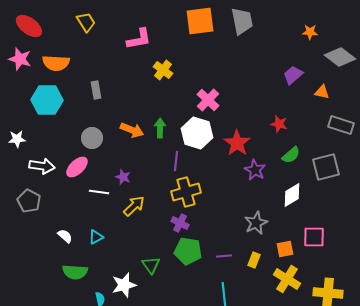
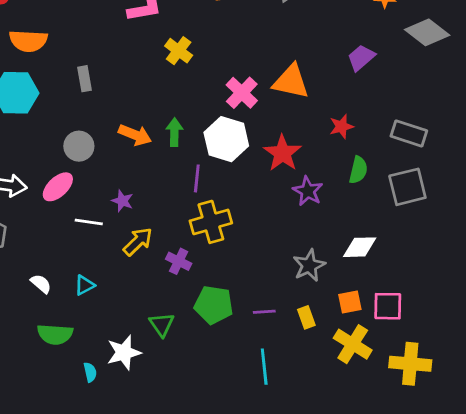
orange triangle: (322, 92) -> (291, 82), moved, size x1.8
red star: (279, 124) -> (341, 126), turned -30
gray rectangle: (341, 125) -> (409, 133), moved
green semicircle: (291, 155) -> (358, 170), turned -36
white diamond: (292, 195) -> (360, 247), moved, turned 30
purple cross: (180, 223) -> (179, 261), moved
pink square: (314, 237) -> (388, 306), moved
yellow rectangle: (254, 260) -> (306, 317), turned -42

